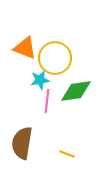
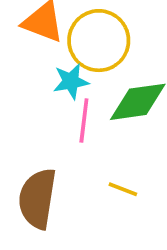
yellow line: (67, 154) -> (123, 189), moved

